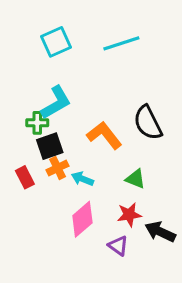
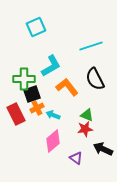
cyan line: (121, 43) -> (91, 46), moved
cyan L-shape: (56, 103) -> (51, 66), moved
green cross: (37, 123) -> (24, 79), size x1.5
red rectangle: (25, 177) -> (16, 114), size x1.5
red star: (129, 215) -> (85, 129), moved

